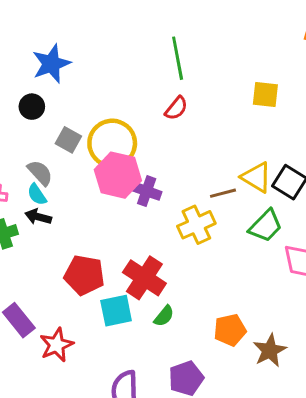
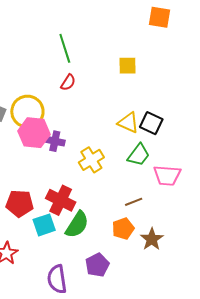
brown line: (223, 193) -> (134, 202), moved
green semicircle: (164, 316) -> (77, 225), size x1.8

